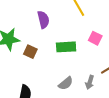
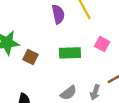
purple semicircle: (43, 20) -> (58, 14), moved

